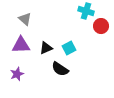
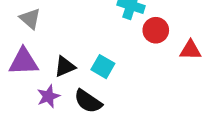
cyan square: (69, 48) -> (103, 67), turned -32
purple star: (17, 74) -> (48, 96), moved

